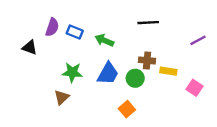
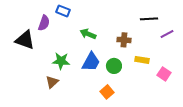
black line: (148, 23) -> (149, 19), moved
blue rectangle: (75, 32) -> (63, 11), moved
black triangle: (30, 47) -> (25, 40), size x1.5
brown cross: (147, 60) -> (124, 40), moved

